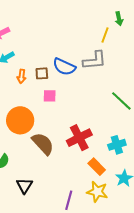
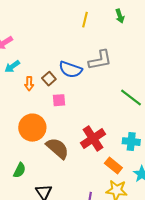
yellow line: (105, 35) -> (85, 20), moved
brown square: (42, 73) -> (49, 79), turned -32
cyan cross: (117, 145) -> (131, 142), turned 30

